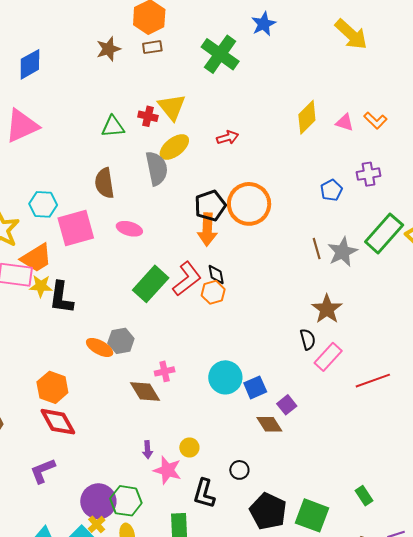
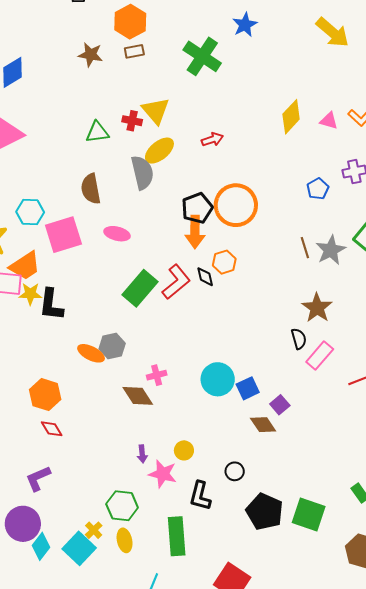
brown star: (108, 49) -> (90, 55), turned 30
orange hexagon: (213, 292) -> (224, 262), moved
red diamond: (58, 422) -> (52, 429), size x0.6
purple circle: (98, 501) -> (23, 524), moved

